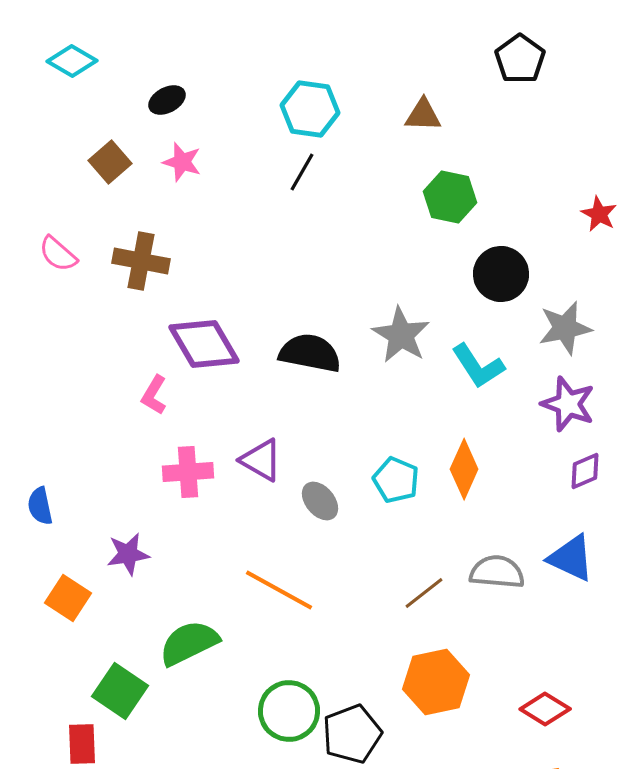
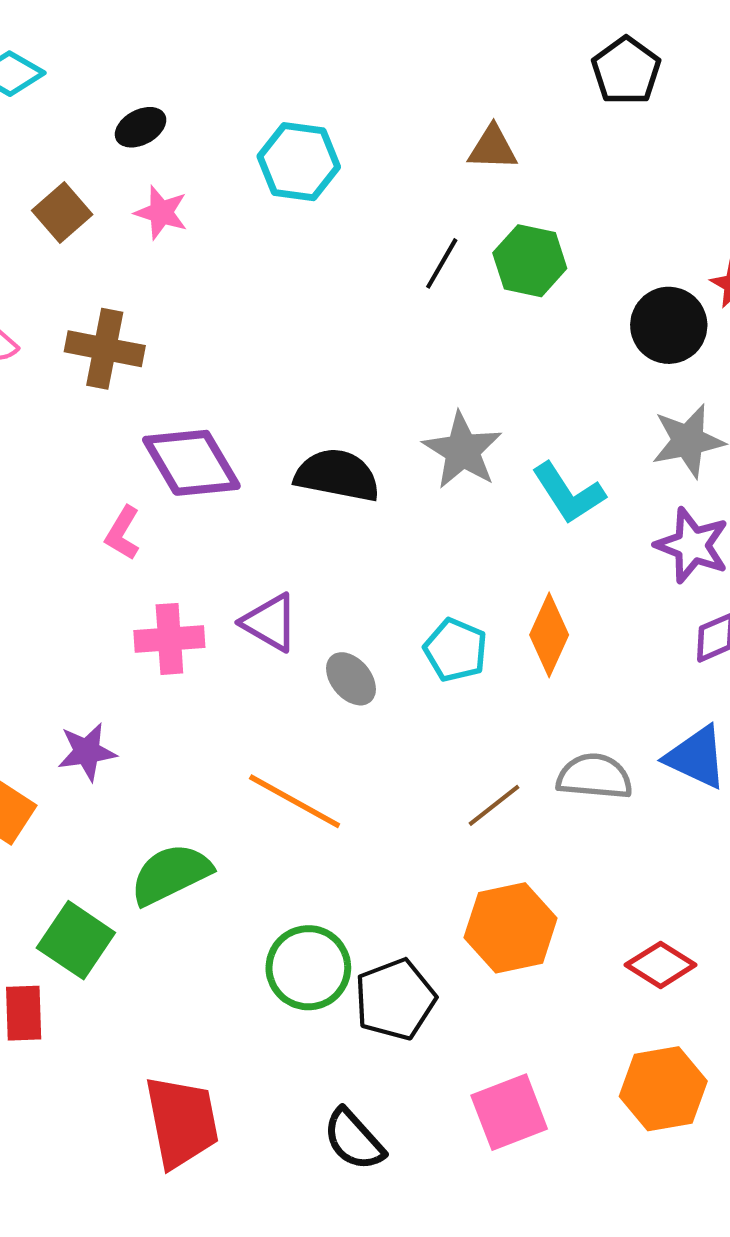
cyan hexagon: (310, 109) -> (299, 162), moved
black line: (302, 172) -> (442, 263), moved
black circle: (501, 274) -> (669, 325), moved

